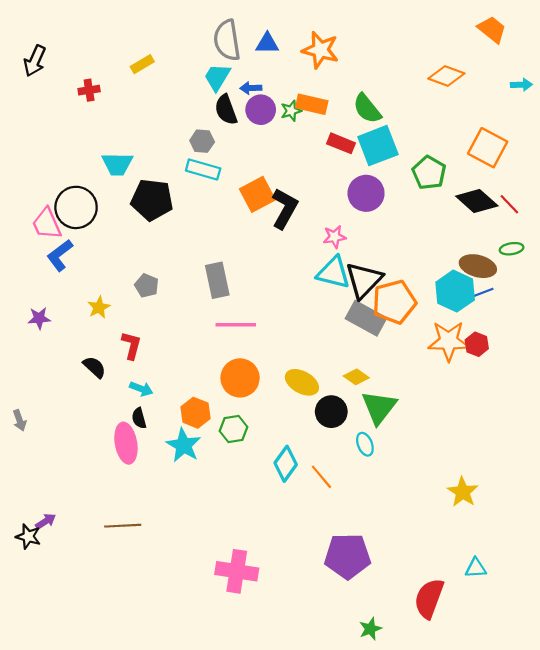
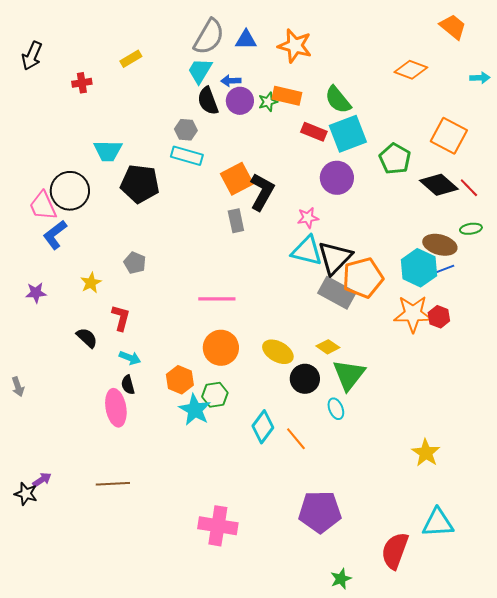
gray semicircle: (227, 40) -> (209, 37), turned -141
gray rectangle: (217, 280) -> (236, 221), moved, size x0.7
cyan star: (184, 445) -> (195, 410), moved
cyan triangle: (476, 568) -> (438, 523), size x1.6

